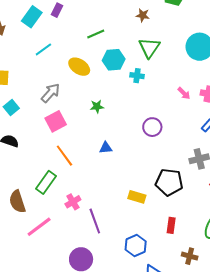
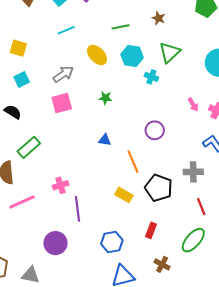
brown star: (143, 15) -> (158, 18), moved
orange line: (64, 156) -> (133, 162), moved
green rectangle: (46, 182) -> (29, 147), moved

